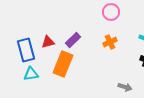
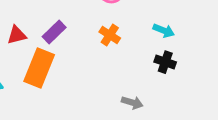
orange cross: (110, 42) -> (110, 35), turned -32

